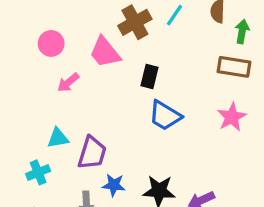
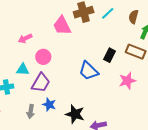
pink circle: (51, 43) -> (43, 57), moved
black rectangle: (150, 76) -> (110, 55), moved
pink arrow: (68, 83) -> (25, 38), moved

